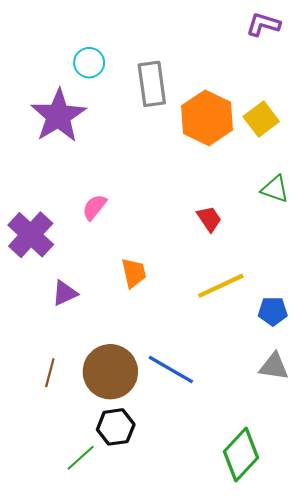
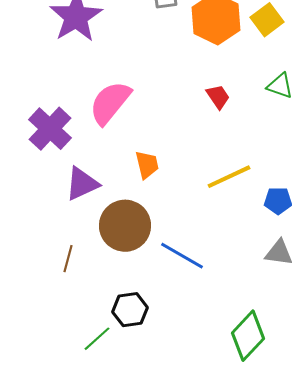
pink semicircle: (94, 207) -> (110, 103), size x1.8
red trapezoid: (209, 219) -> (218, 97), moved
purple triangle: (65, 293) -> (82, 184), size x1.4
brown circle: (110, 372) -> (125, 226), moved

